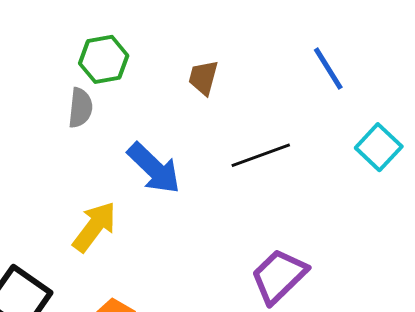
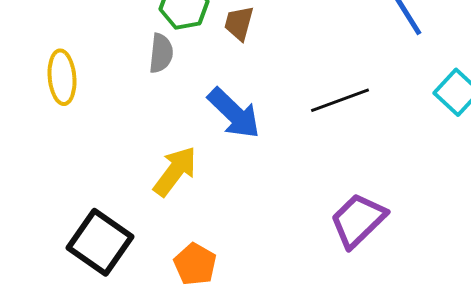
brown trapezoid: (203, 78) -> (239, 23), moved

